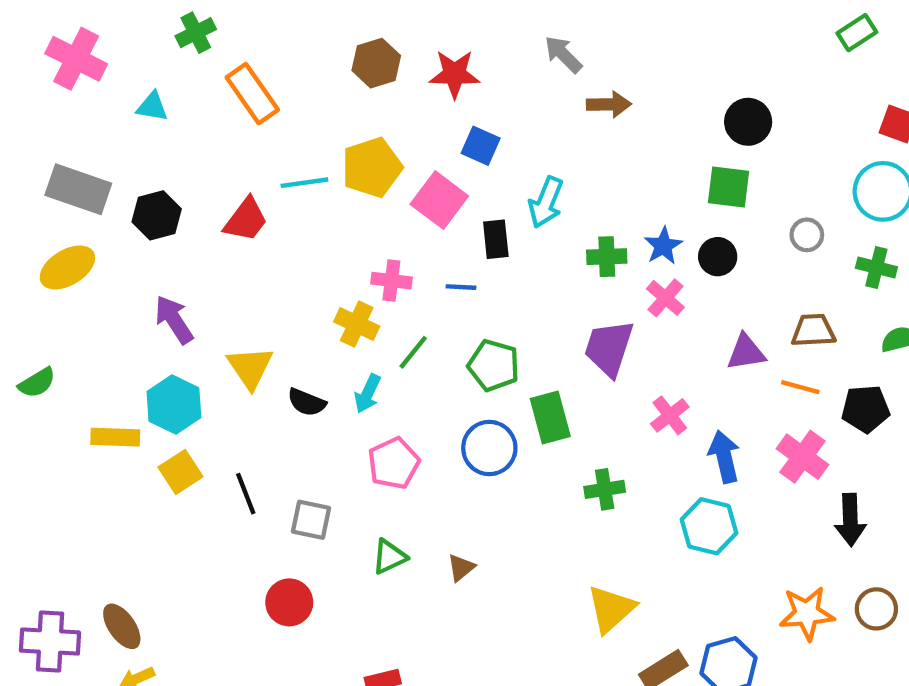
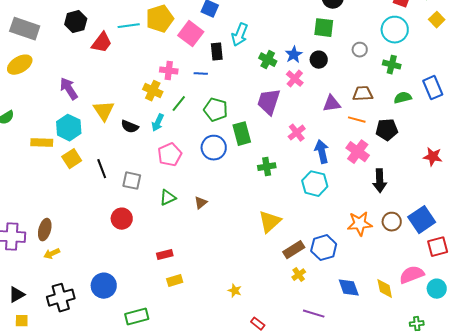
black hexagon: (157, 215) -> (76, 22), moved
green cross: (607, 257) -> (268, 60), turned 30
brown ellipse: (122, 626) -> (45, 230), turned 50

